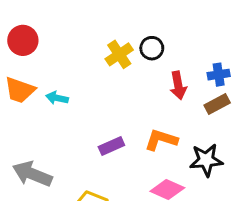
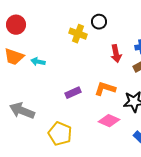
black circle: (152, 48) -> (99, 22), moved
yellow cross: (119, 54) -> (78, 34), turned -36

